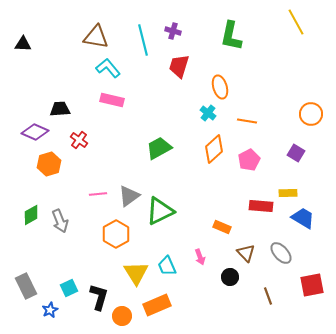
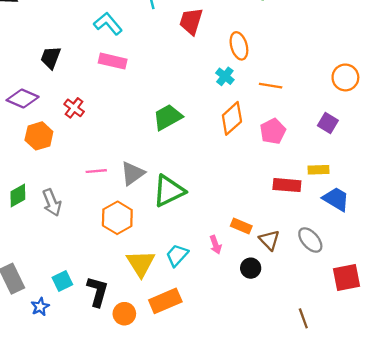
black trapezoid: (60, 109) -> (51, 58), moved, turned -65
orange rectangle: (222, 227) -> (241, 226), moved
cyan trapezoid: (167, 266) -> (177, 255), turned 65
brown line: (268, 296) -> (303, 318), moved

